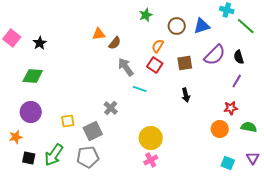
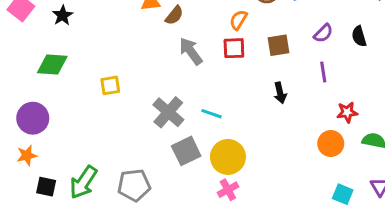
purple semicircle: (215, 55) -> (323, 33), size x0.6
red square: (155, 65) -> (234, 48), turned -35
purple line: (237, 81) -> (323, 72), moved, turned -40
cyan line: (140, 89) -> (212, 114), moved
gray cross: (111, 108) -> (168, 112), size x1.5
purple circle: (31, 112) -> (33, 118), moved
yellow square: (68, 121) -> (110, 85), moved
gray square: (93, 131) -> (186, 151), moved

